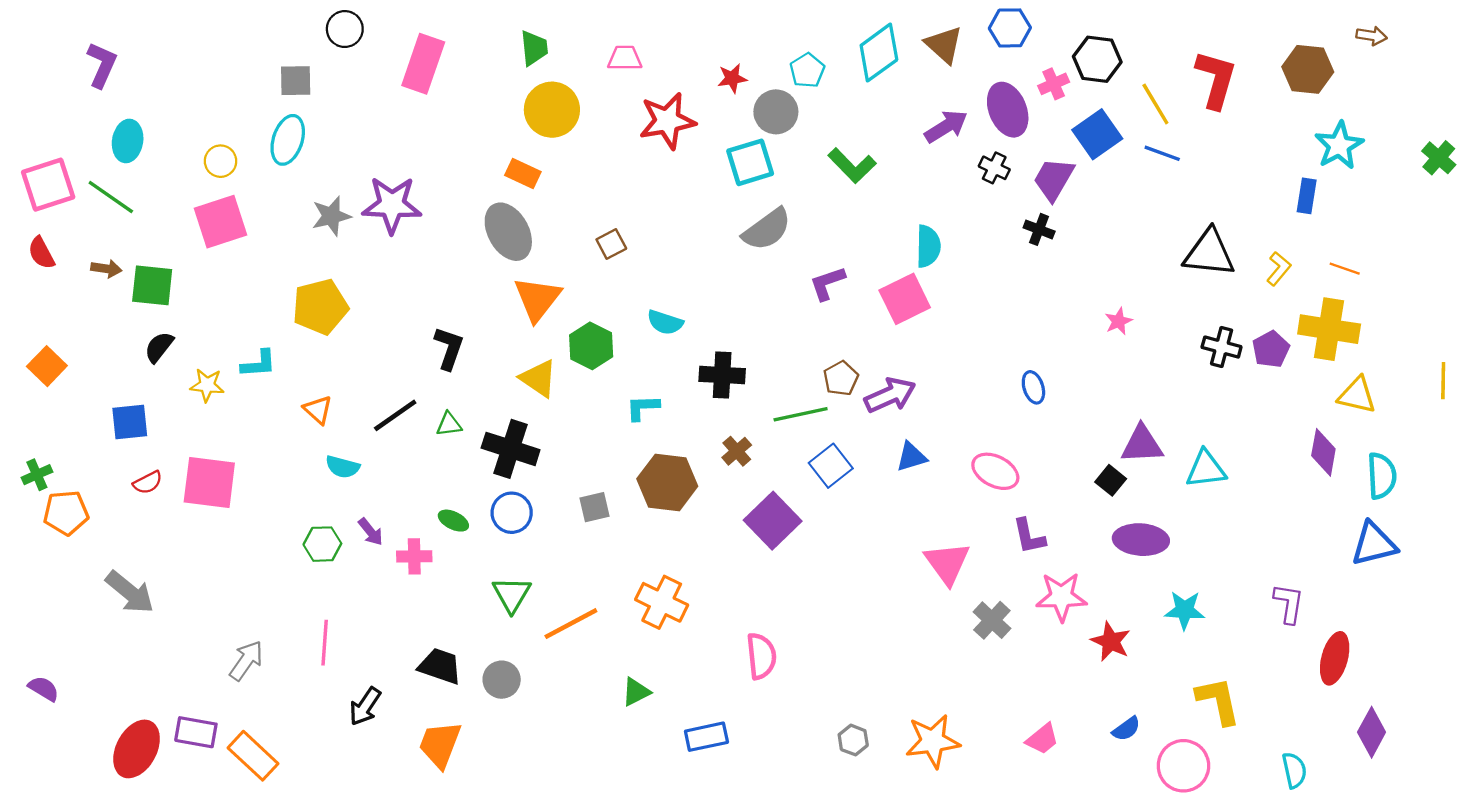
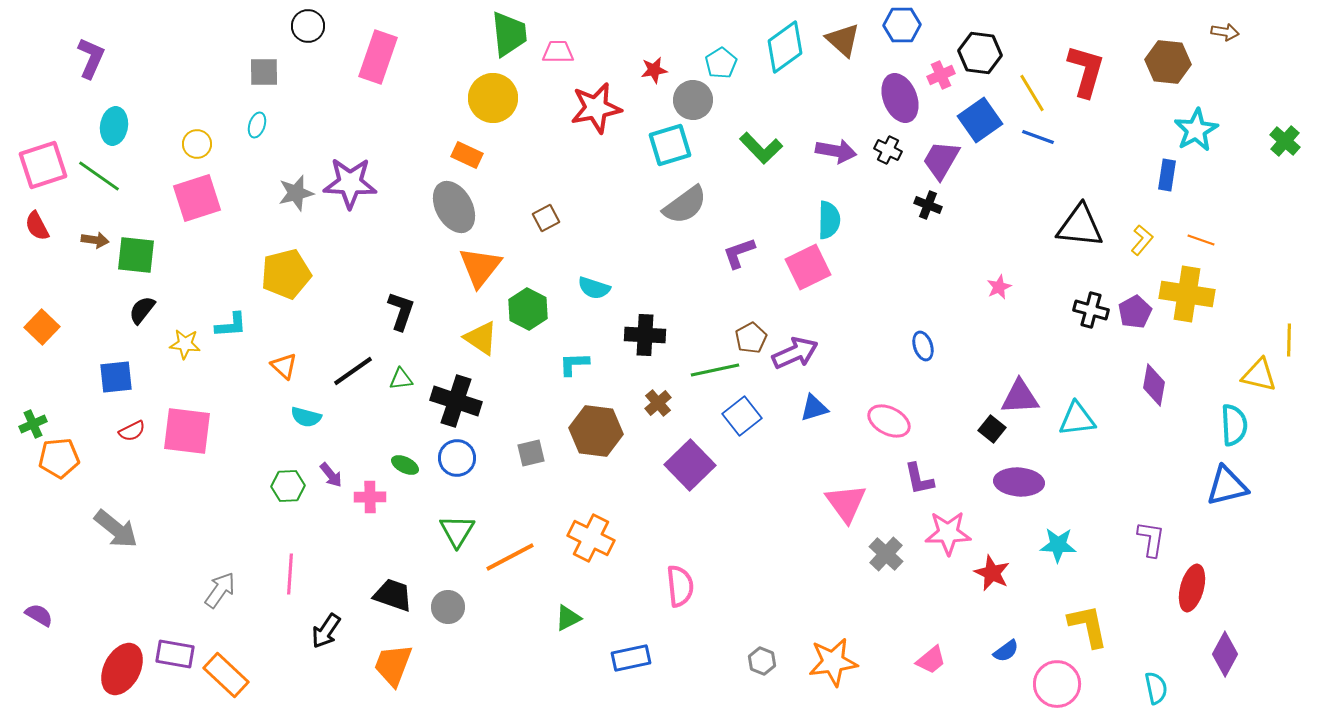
green trapezoid: (534, 48) -> (509, 34), moved, size x1.4
purple arrow: (946, 126) -> (836, 151), moved, turned 42
cyan ellipse: (288, 140) -> (257, 125), size x0.6
yellow triangle: (1357, 395) -> (1259, 375), moved
purple diamond: (1323, 452) -> (1154, 385), moved

